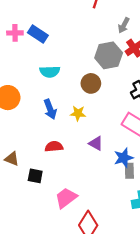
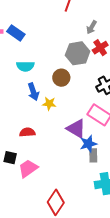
blue arrow: (50, 109) -> (33, 92), moved
purple triangle: (96, 143) -> (76, 129), moved, size x1.5
pink trapezoid: (66, 198) -> (28, 168), moved

